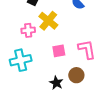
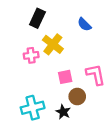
cyan cross: (21, 60) -> (33, 108), moved
brown circle: (76, 75) -> (77, 96), moved

